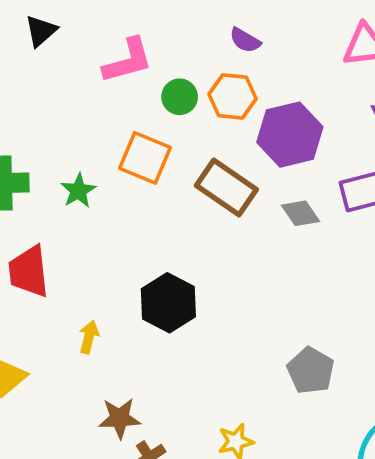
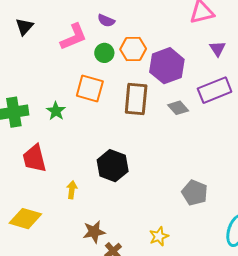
purple semicircle: (245, 40) -> (106, 21), moved
brown rectangle: (226, 188) -> (136, 99), turned 68

